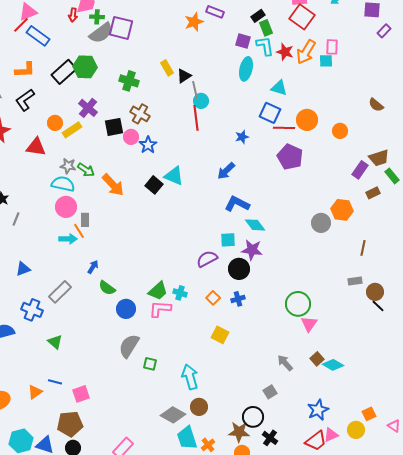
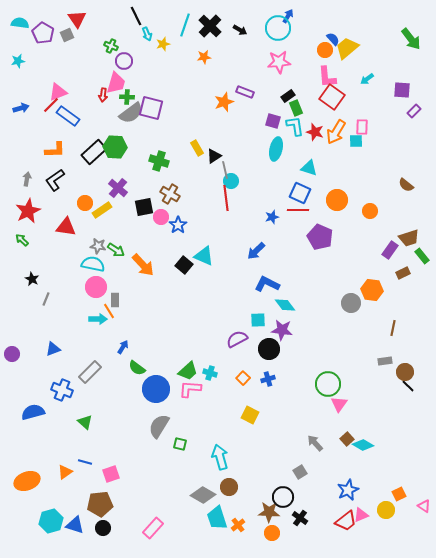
red line: (284, 128) -> (298, 210), moved
blue circle: (126, 309) -> (156, 389), size x1.4

